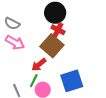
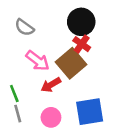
pink arrow: (15, 43) -> (38, 61), moved
green line: (34, 81) -> (14, 94), moved, turned -56

